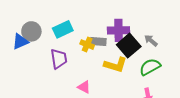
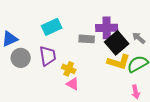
gray circle: (31, 31) -> (21, 58), moved
yellow cross: (87, 45) -> (69, 69), moved
yellow L-shape: (115, 65) -> (119, 62), moved

